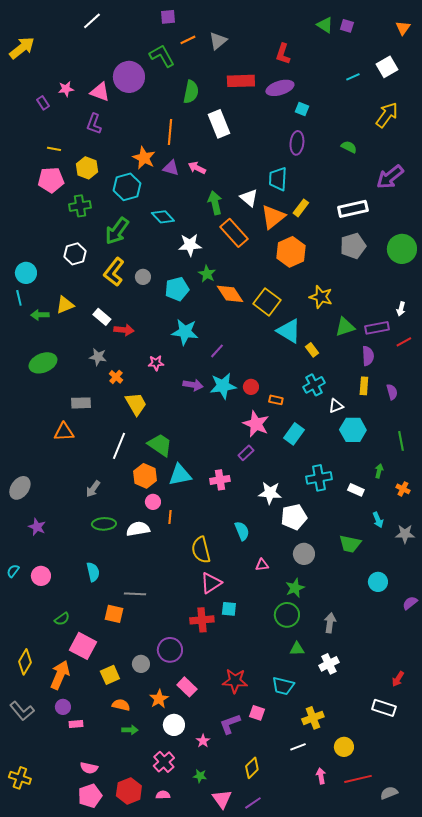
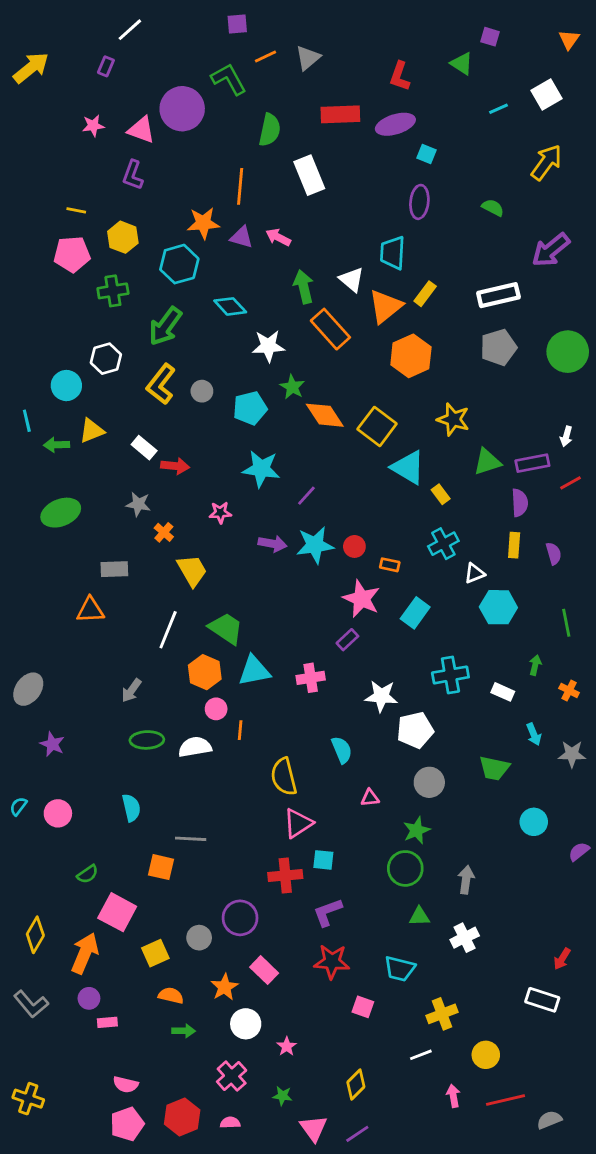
green triangle: (325, 25) -> (462, 64), moved
purple rectangle: (43, 103) -> (106, 66), moved, turned 56
orange star: (144, 158) -> (203, 223), turned -30
cyan circle: (26, 273) -> (66, 386), moved
purple L-shape: (230, 724) -> (328, 912), moved

